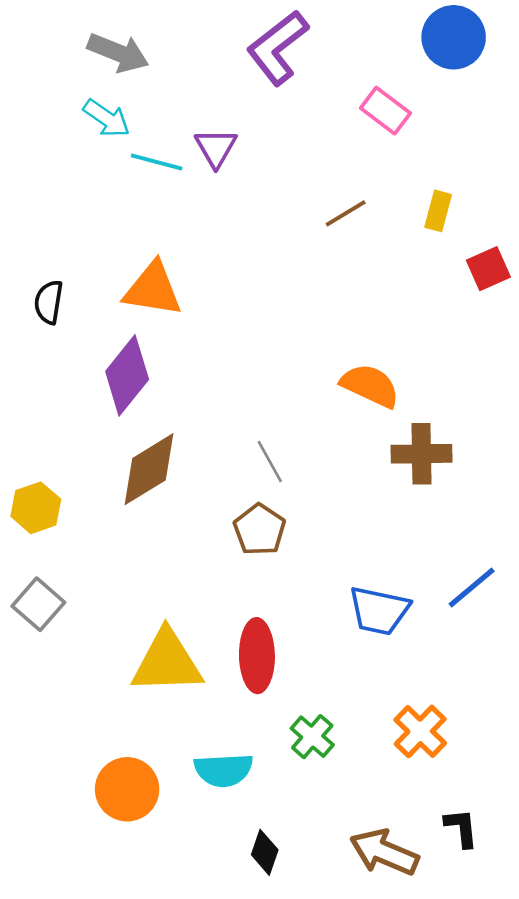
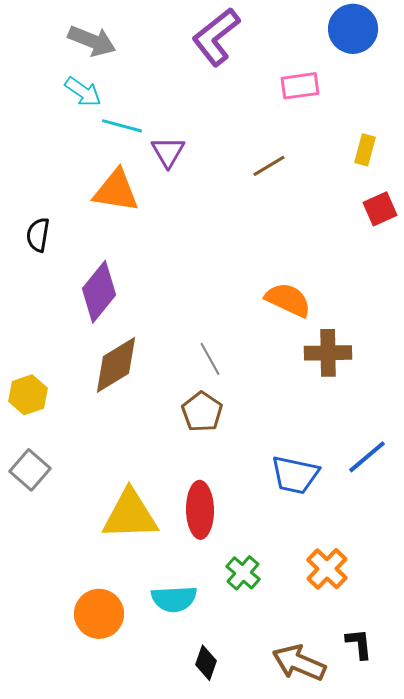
pink rectangle: (385, 111) -> (300, 86), turned -45
purple triangle: (216, 148) -> (168, 152), moved
yellow rectangle: (438, 211) -> (365, 150), moved
orange triangle: (153, 289) -> (116, 191), moved

